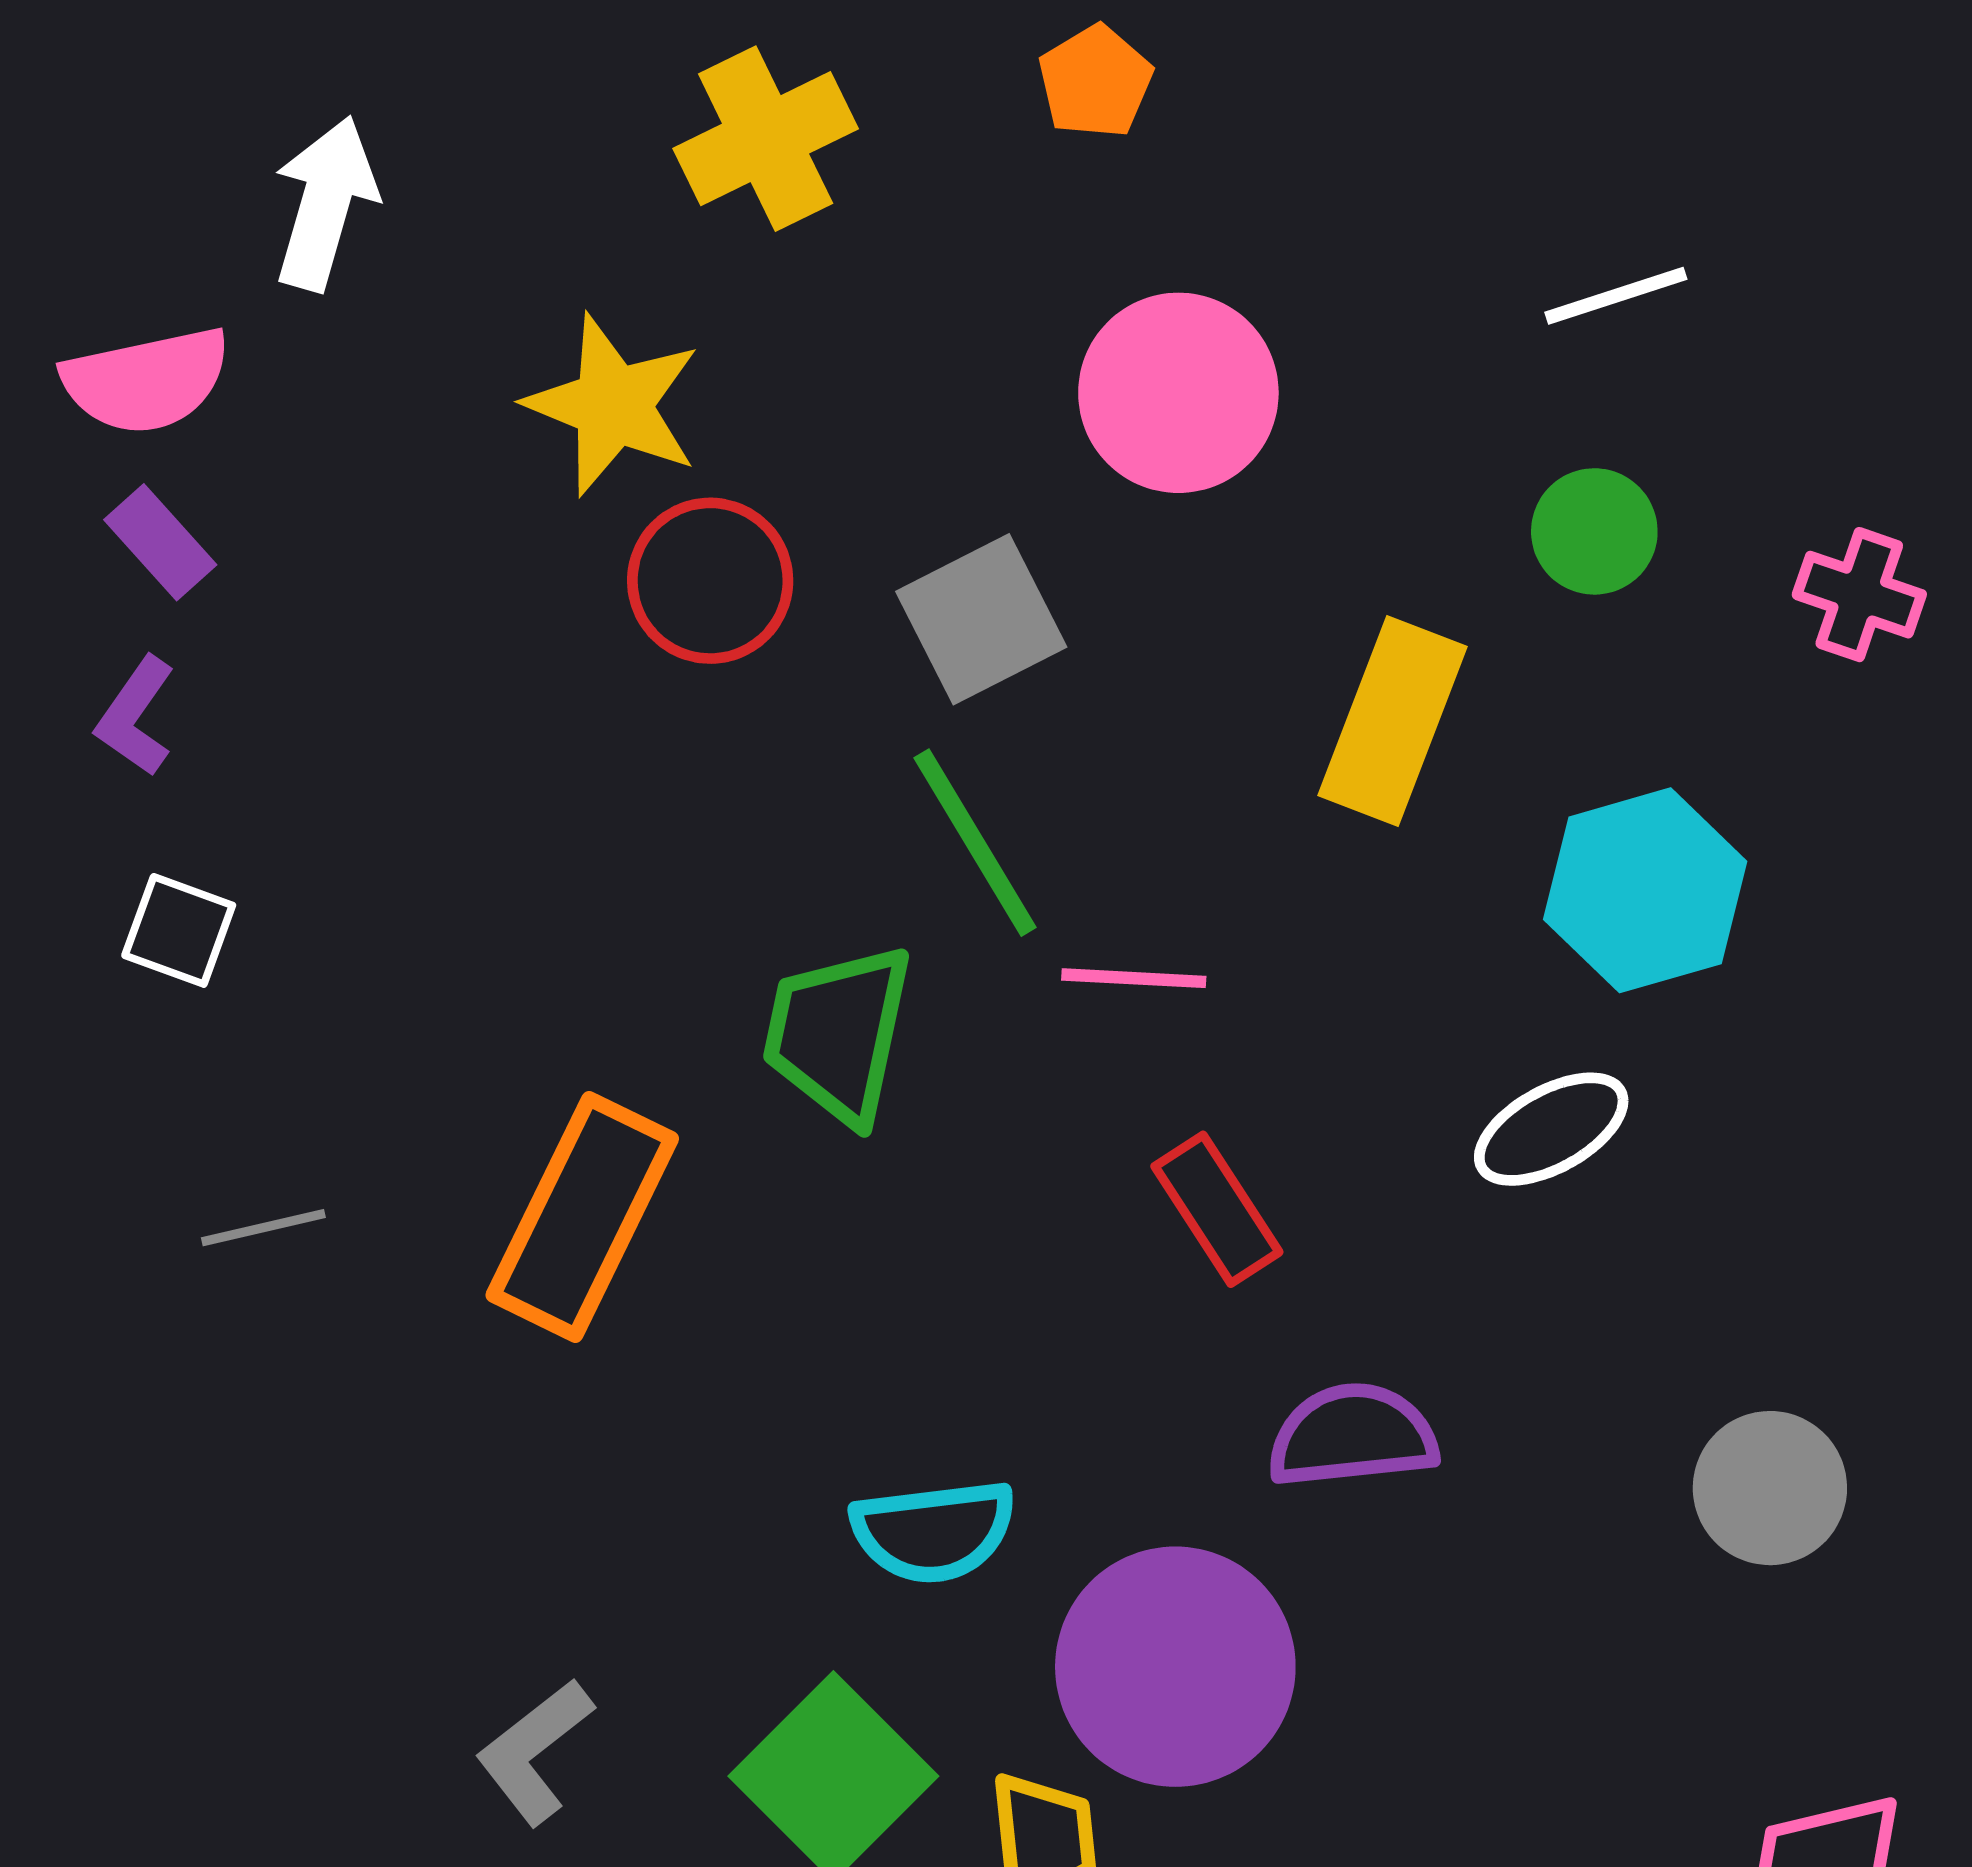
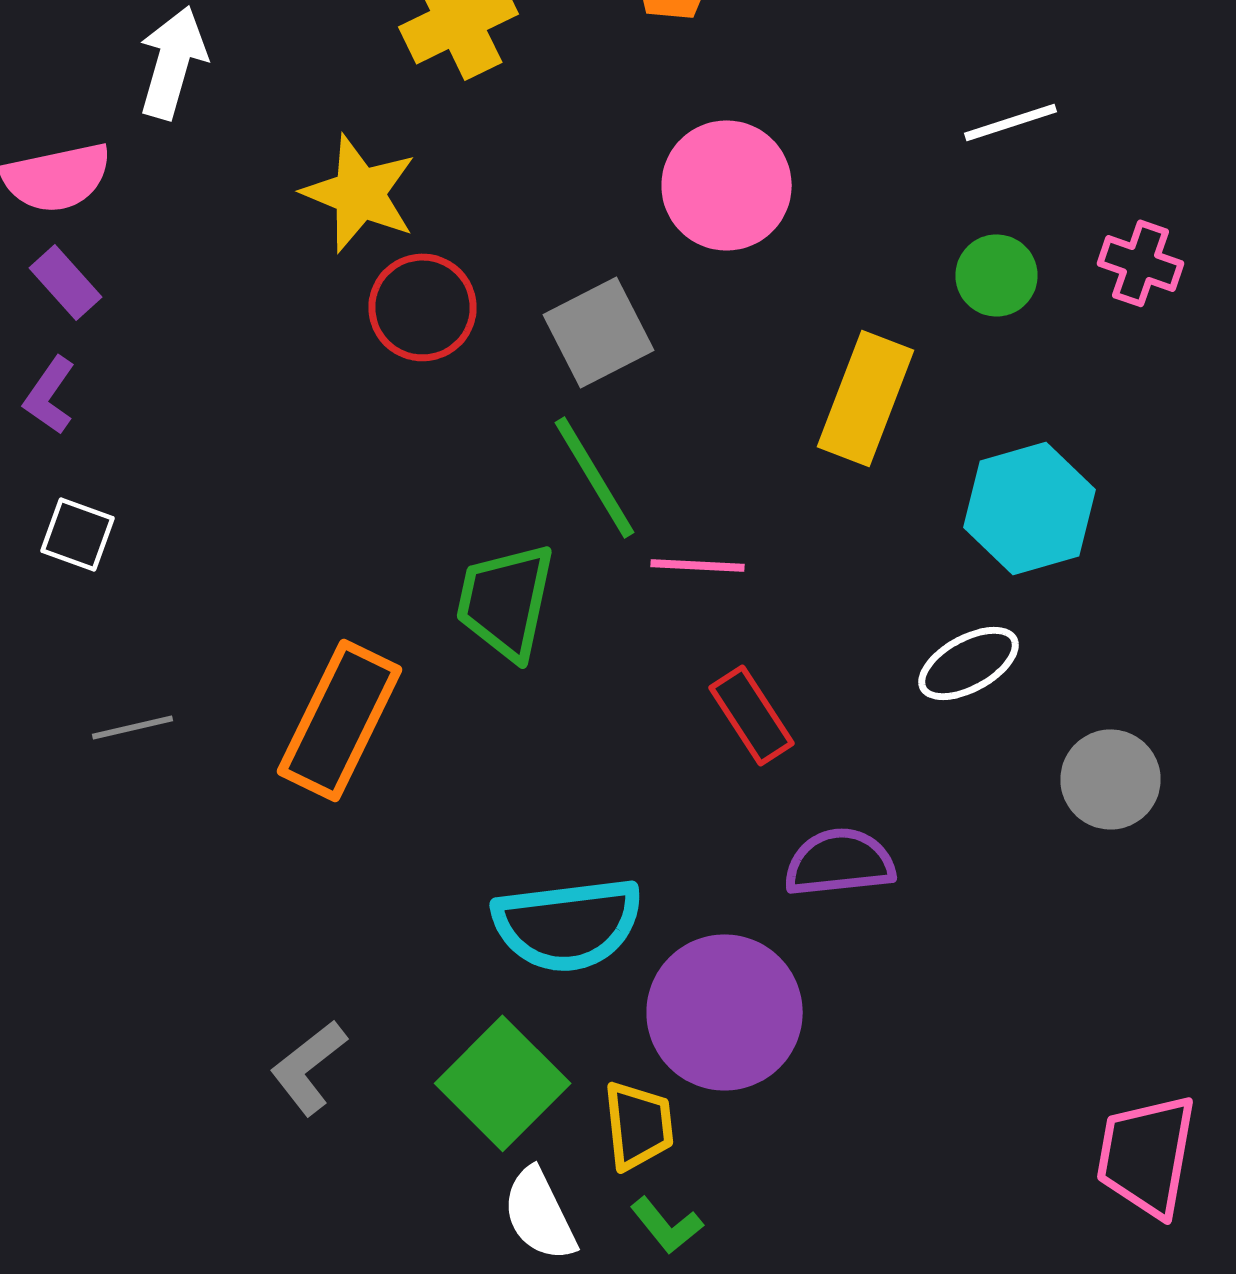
pink cross: (1859, 595) -> (1140, 263), moved
gray circle: (1770, 1488) -> (1110, 779), moved
cyan semicircle: (933, 1531) -> (568, 924), size x1.4

